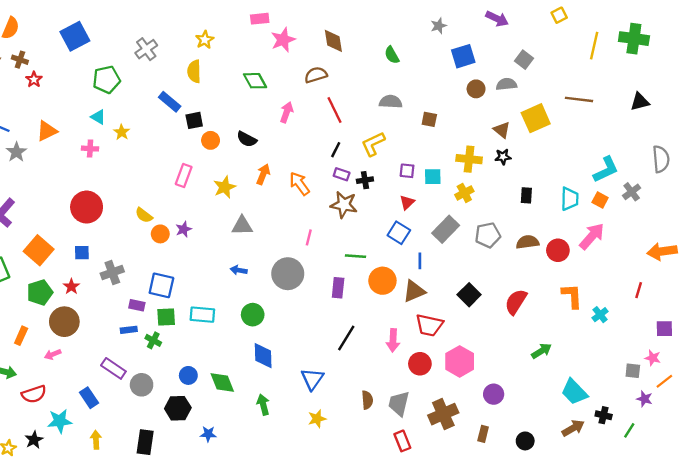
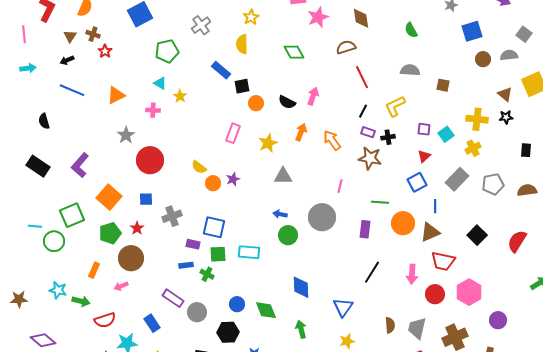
pink arrow: (287, 112) -> (313, 96), moved
gray star: (16, 152) -> (126, 135), moved
cyan square: (433, 177) -> (446, 134), turned -35
blue square: (399, 233) -> (417, 182), turned 30
green circle: (253, 315) -> (288, 235), moved

